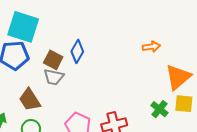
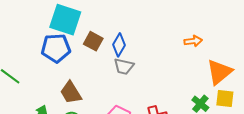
brown square: (53, 60) -> (93, 41), moved
gray trapezoid: (54, 77) -> (124, 66), moved

